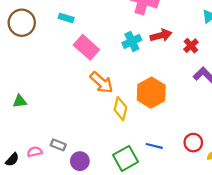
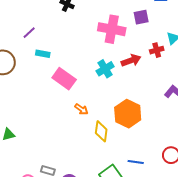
red cross: (191, 46) -> (157, 50), moved, turned 32
orange arrow: (101, 82) -> (81, 109), size x0.6

